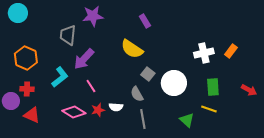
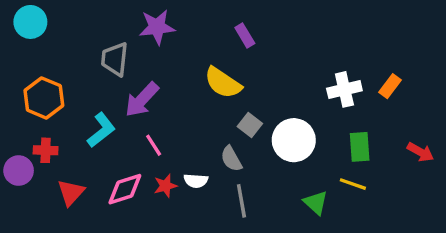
pink diamond: (74, 112) -> (125, 189), turned -50
red triangle: (32, 115) -> (71, 192), moved, turned 48

